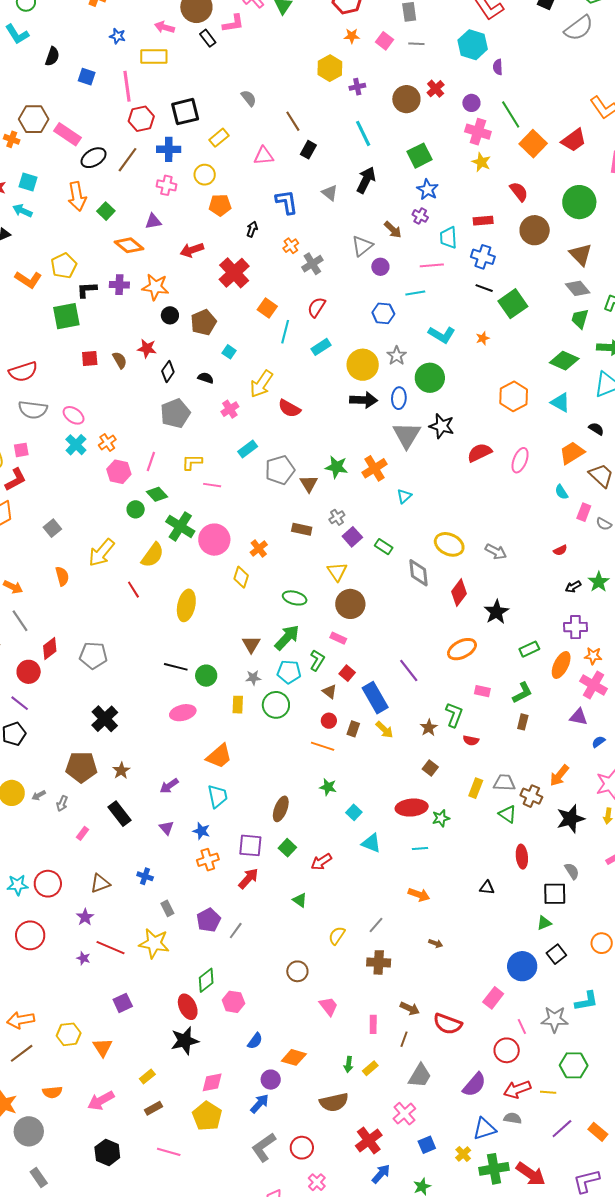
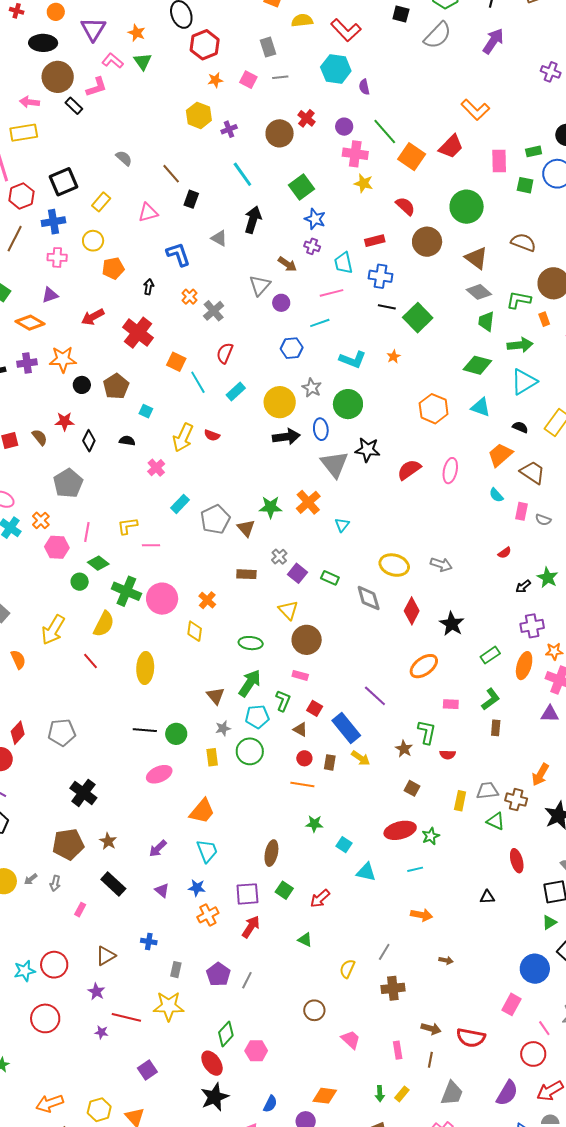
cyan line: (285, 332) -> (198, 382), turned -35
red semicircle: (289, 408) -> (212, 435), moved, size x0.7
gray pentagon: (175, 413) -> (68, 483), moved
gray rectangle: (167, 908) -> (176, 970), turned 49
blue semicircle: (255, 1041) -> (270, 1104), moved

